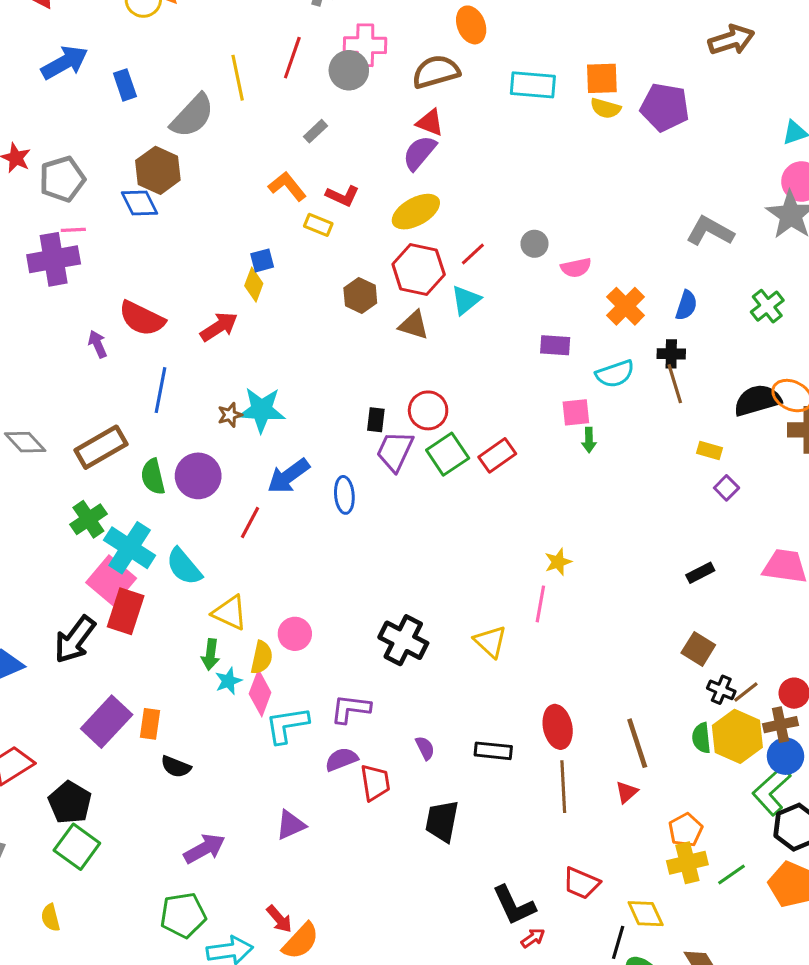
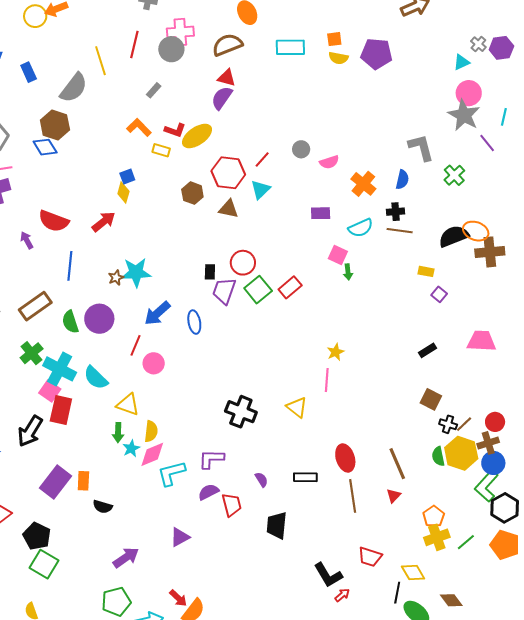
orange square: (602, 78) -> (334, 39), size x0.7
yellow ellipse: (416, 212) -> (197, 136), moved
gray L-shape: (710, 231) -> (421, 147), moved, turned 52
brown line: (675, 384) -> (400, 231), turned -60
pink square: (576, 412) -> (338, 255), turned 36
pink square: (111, 580) -> (50, 391), size x0.7
pink circle: (295, 634) -> (154, 363), moved
pink diamond: (260, 693) -> (152, 454), turned 52

